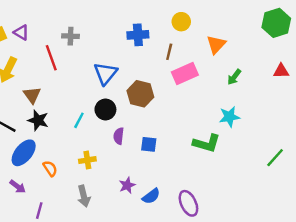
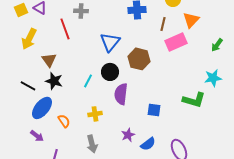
orange triangle: (216, 45) -> (191, 20), moved
purple semicircle: (119, 136) -> (121, 94), size x1.5
blue square: (149, 144) -> (154, 110), moved

